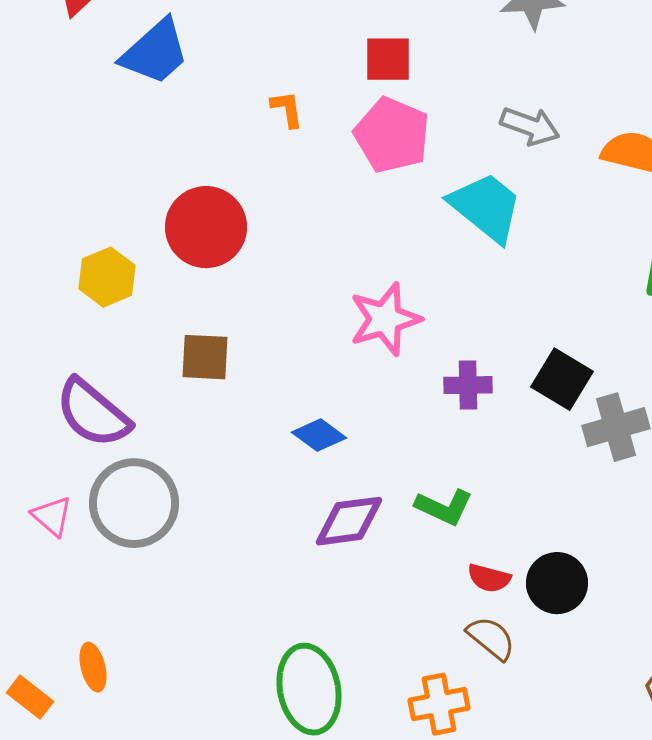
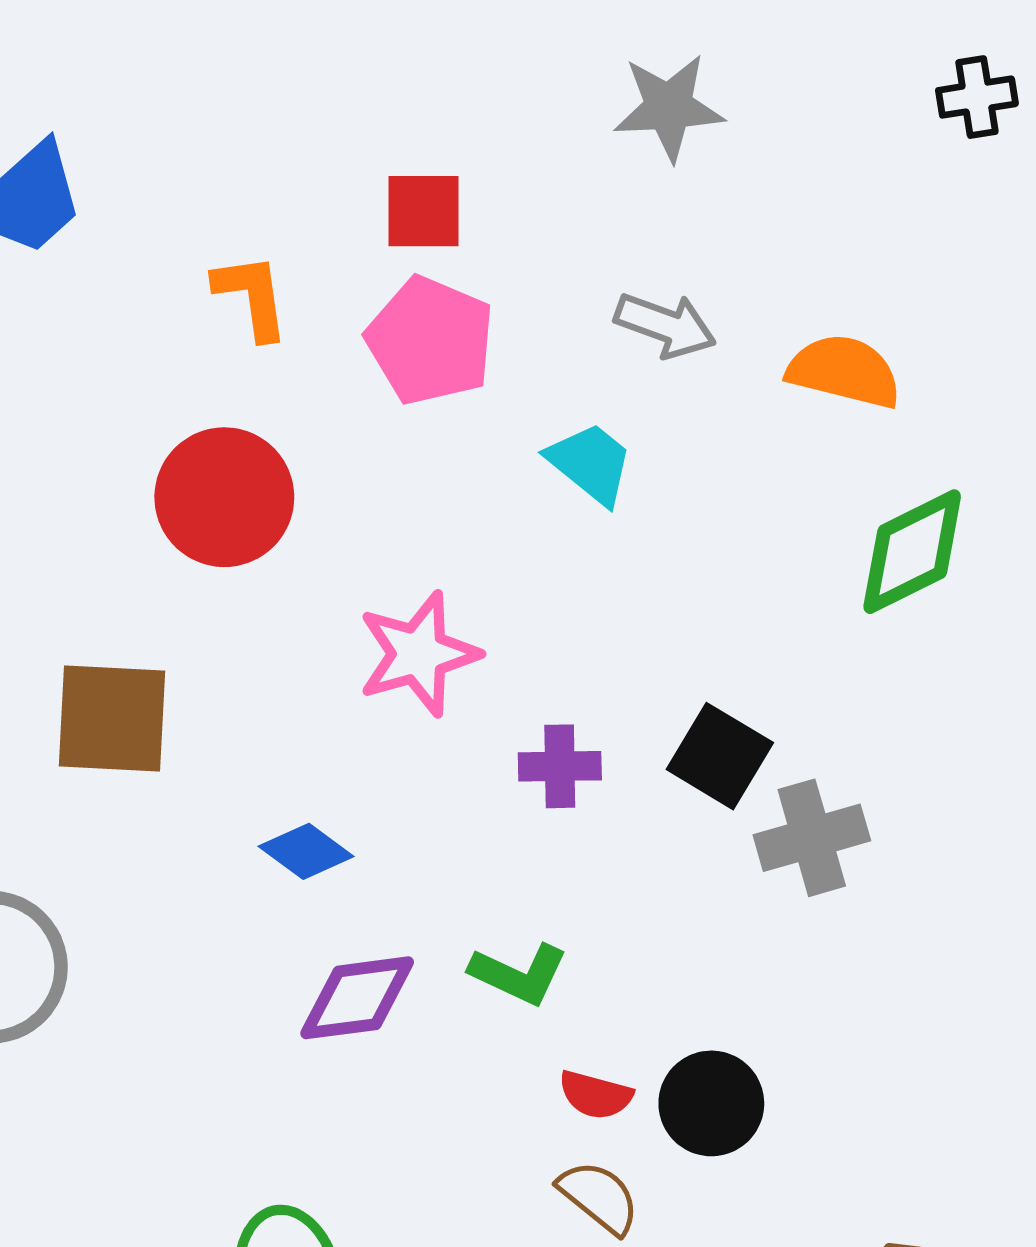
orange L-shape: (287, 109) -> (252, 296), size x1.4
cyan trapezoid: (486, 207) -> (590, 463), size x0.7
red circle: (206, 227) -> (224, 497), moved
brown square: (205, 357) -> (112, 719), size x1.4

